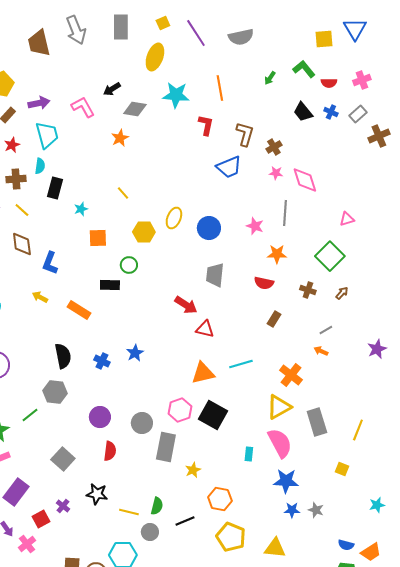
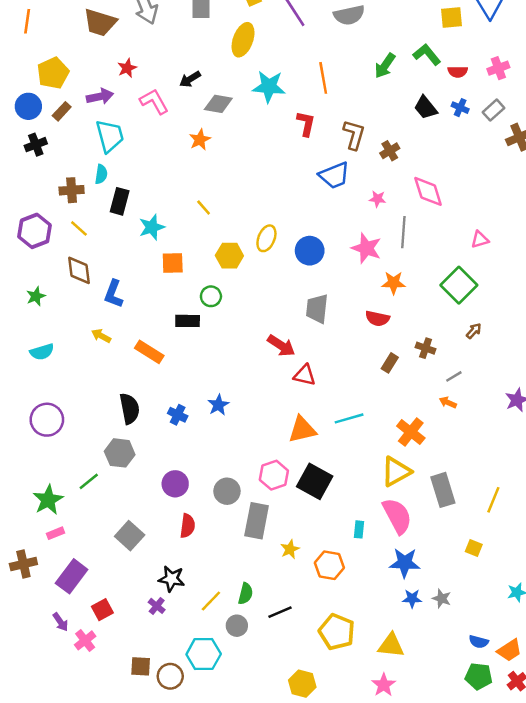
brown trapezoid: (39, 43) -> (100, 22), turned -60
green arrow: (270, 78) -> (385, 66), size x1.5
red star: (12, 145) -> (127, 68), moved
pink star: (276, 173) -> (377, 199), moved
cyan star: (81, 209) -> (152, 227), size x1.5
pink star: (255, 226) -> (366, 248), size x1.4
brown cross: (308, 290) -> (426, 348), moved
orange hexagon: (220, 499) -> (329, 565), moved
purple cross: (63, 506) -> (157, 606), moved
yellow line: (129, 512) -> (211, 601), turned -60

